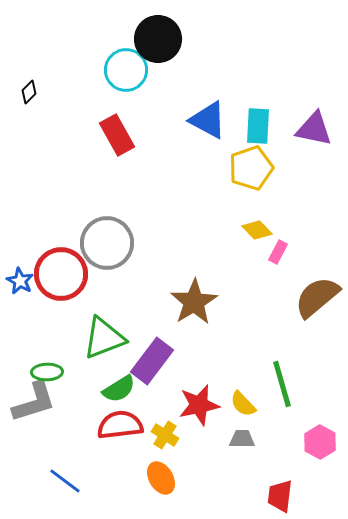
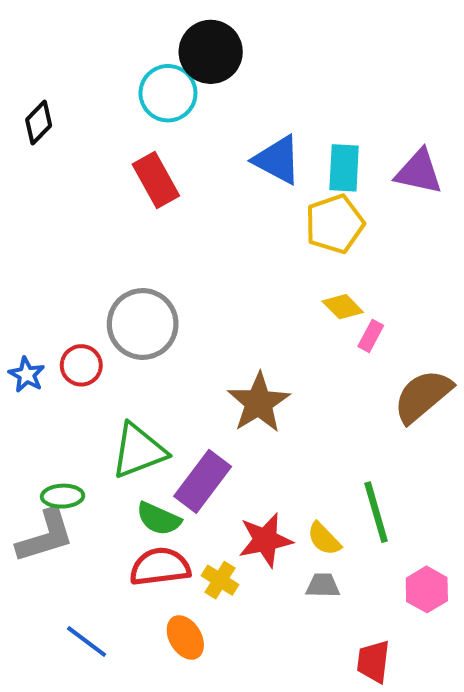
black diamond: (29, 92) -> (39, 123), size x1.4
red circle: (61, 274) -> (81, 365), size x0.6
green semicircle: (119, 389) -> (159, 519), turned 56
orange ellipse: (161, 478) -> (185, 637), moved

